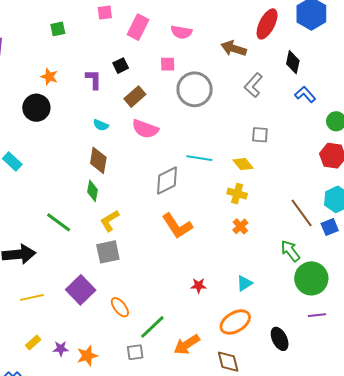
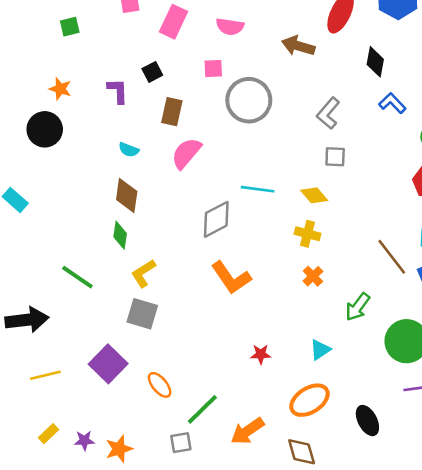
gray L-shape: (253, 85) -> (328, 113), moved
brown rectangle: (135, 97) -> (172, 112), turned -35
pink semicircle: (145, 129) -> (186, 153), turned 112
green arrow: (290, 251) -> (358, 307), moved, turned -105
gray square: (108, 252) -> (142, 314), turned 30

